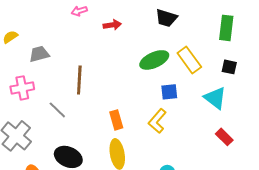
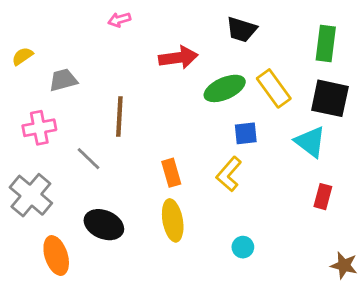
red arrow: (112, 25) -> (178, 58), moved, size x1.5
black square: (229, 67) -> (330, 98), size x1.8
red rectangle: (224, 137) -> (323, 197), turned 60

